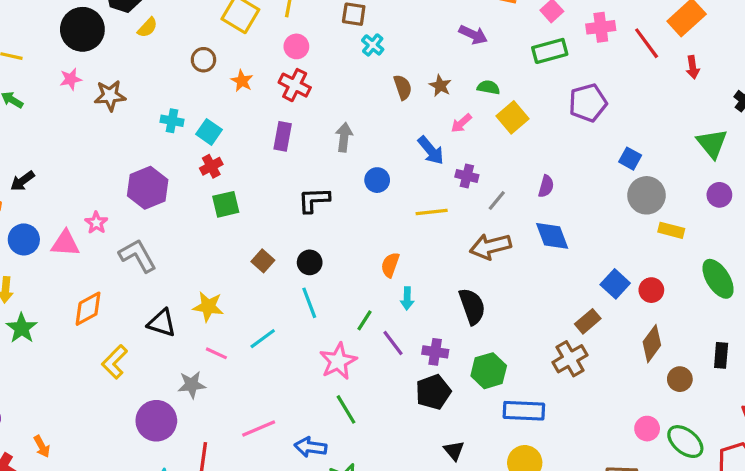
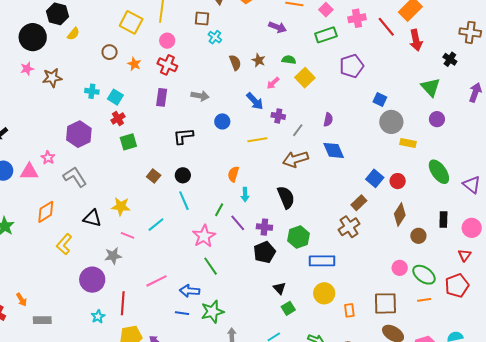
red arrow: (693, 67) -> (416, 40), size x1.5
gray arrow: (344, 137) -> (200, 96), turned 96

